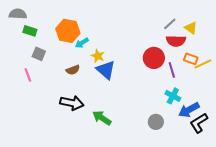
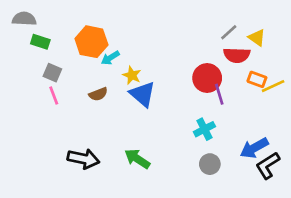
purple line: (172, 70) -> (219, 94), moved
pink line: (28, 75) -> (54, 96), moved
cyan cross: (173, 96) -> (204, 129), moved, turned 35
black arrow: (72, 103) -> (83, 159), moved

